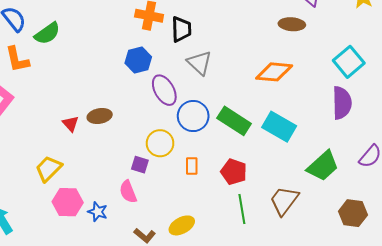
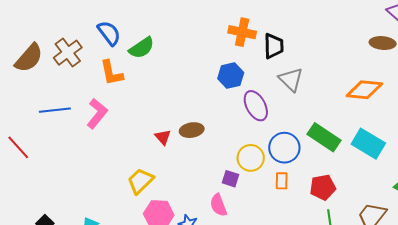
blue circle: (193, 116) -> (284, 148), moved
red pentagon: (234, 172) -> (323, 187), turned -30

